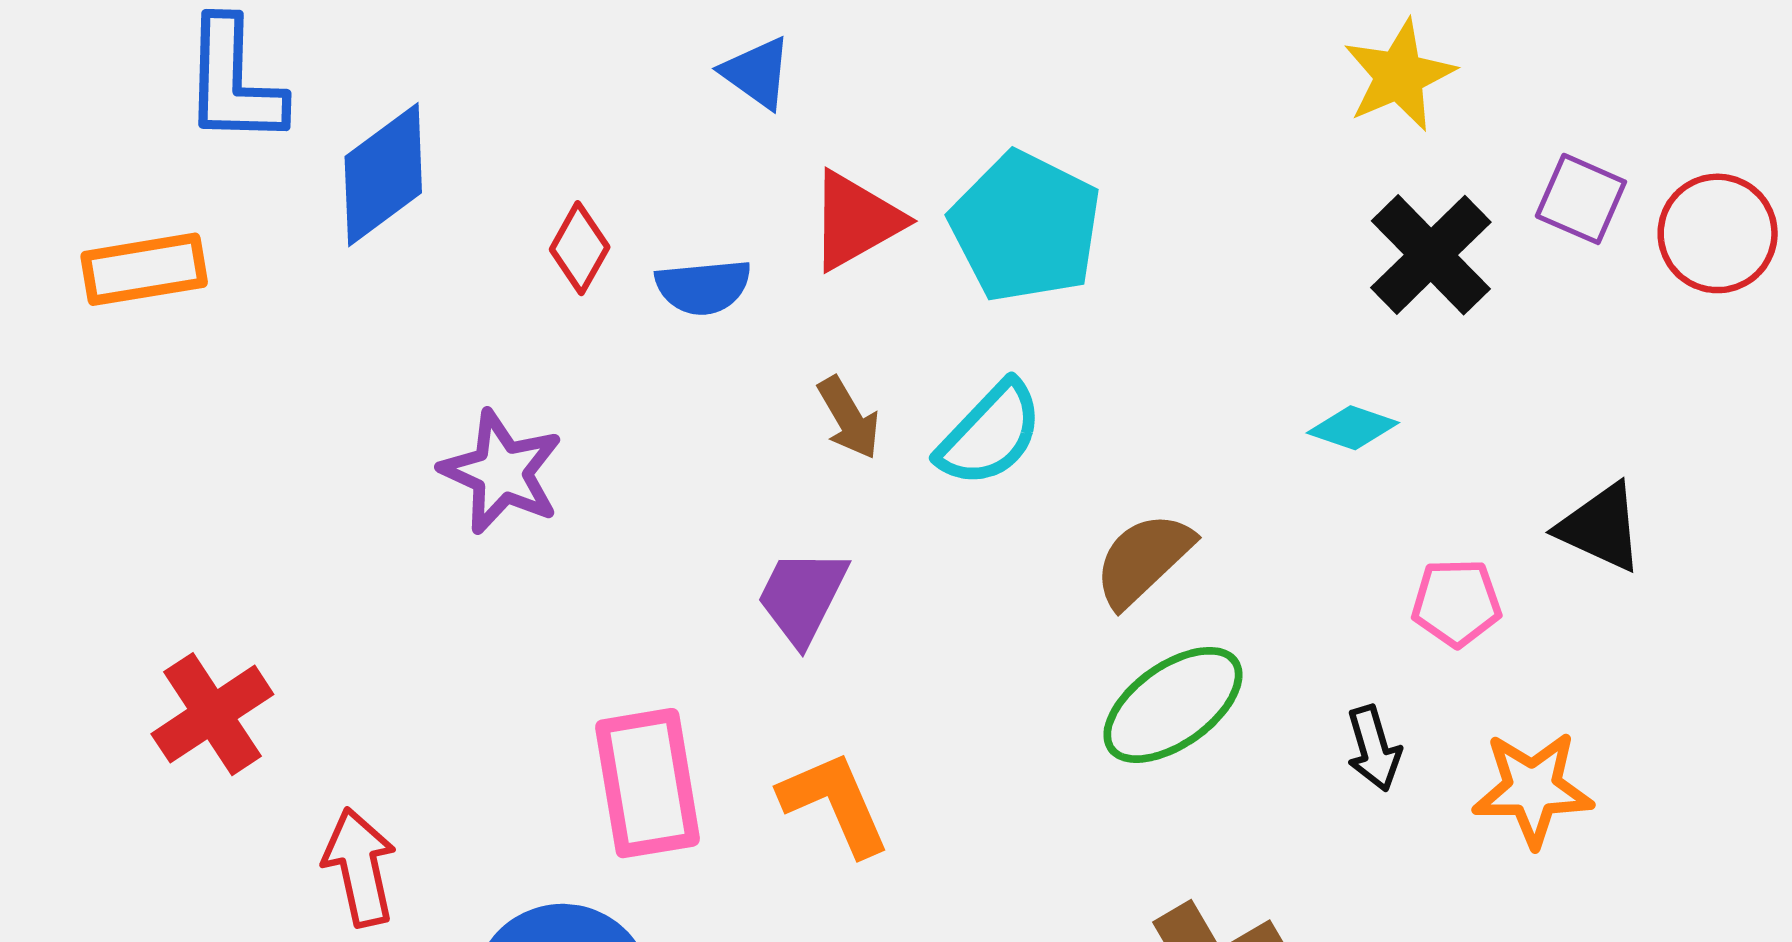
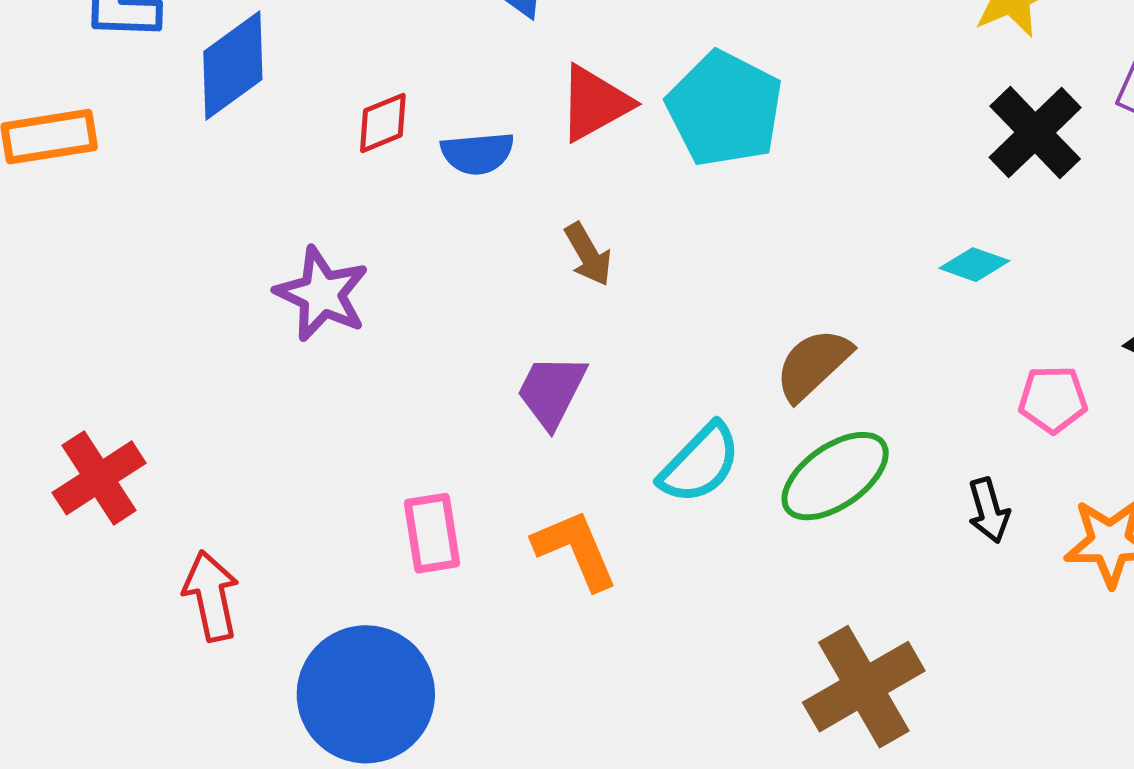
red diamond: (580, 248) -> (383, 123), turned 38
cyan semicircle: (990, 434) -> (700, 463), moved
pink rectangle: (648, 783) -> (432, 533), size x0.7

